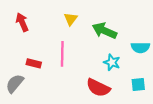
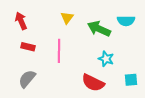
cyan semicircle: (140, 48) -> (126, 21), moved
red rectangle: (34, 63) -> (28, 47), moved
gray semicircle: (15, 83) -> (27, 79), moved

